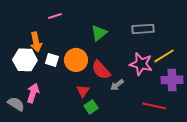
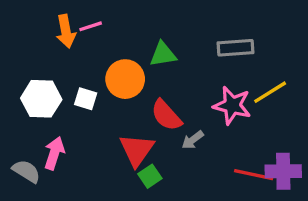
green triangle: (99, 33) -> (163, 54), turned 30
orange arrow: (36, 42) -> (66, 31), moved
orange circle: (76, 60) -> (125, 79), moved
purple cross: (172, 80) -> (283, 171), moved
red triangle: (83, 91) -> (137, 150), size x1.6

